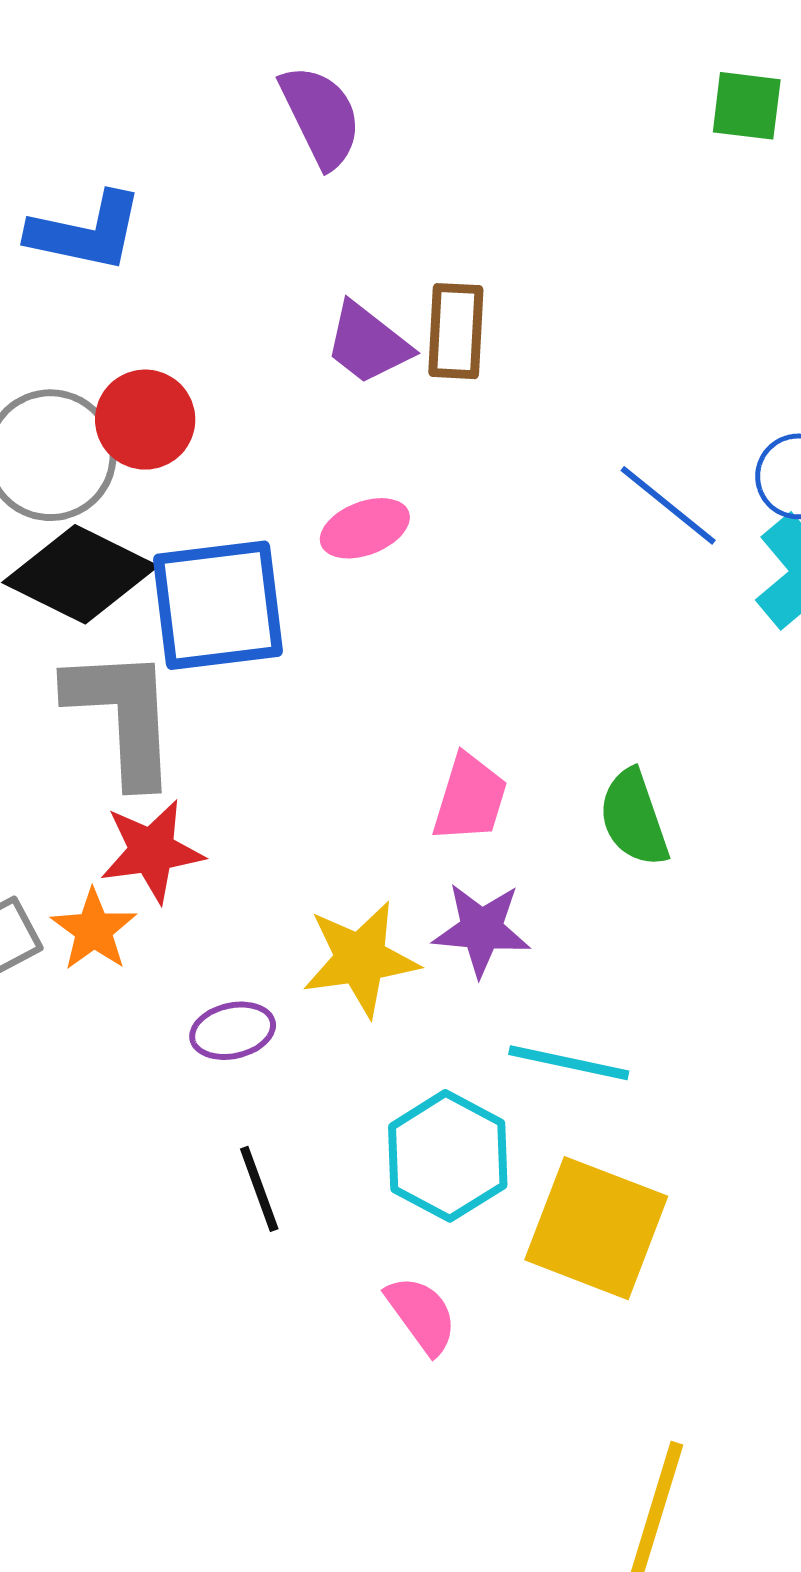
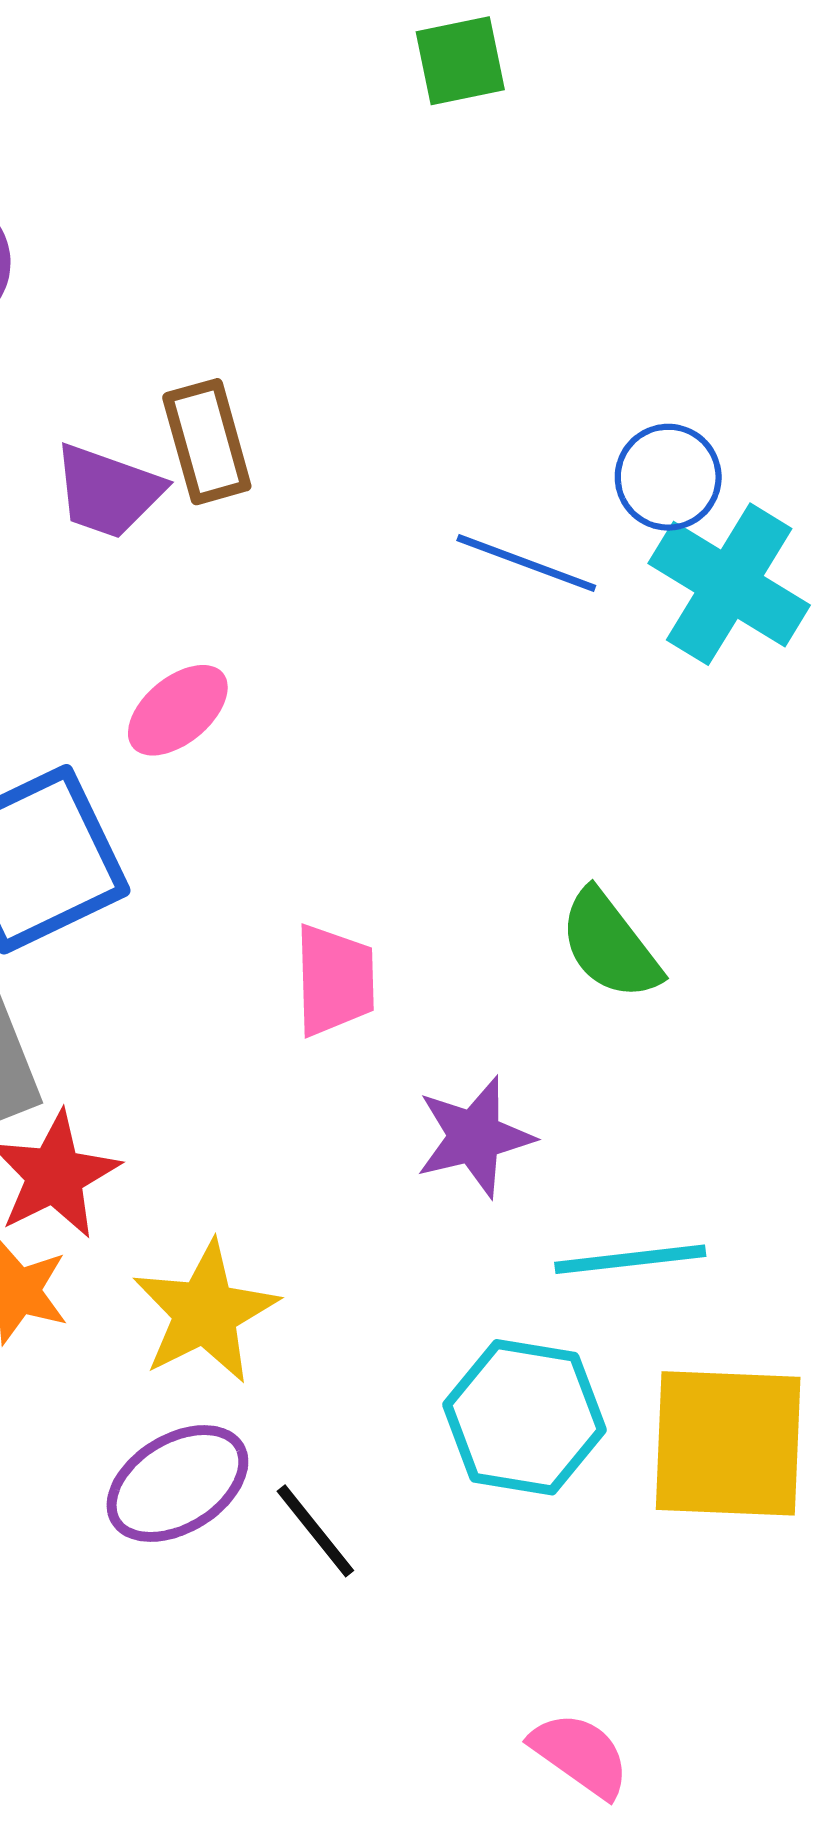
pink trapezoid: (470, 798) -> (334, 980), moved
yellow star: (360, 959) -> (205, 1312), moved
purple ellipse: (233, 1031) -> (177, 1484), moved, size x1.4
pink semicircle: (422, 1315) -> (580, 1755), moved

